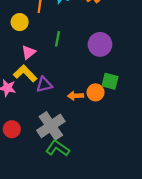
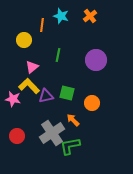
green square: (110, 81) -> (67, 93), moved
orange arrow: (75, 96) -> (73, 120), moved, turned 48
green L-shape: (58, 148) -> (70, 146), moved, turned -45

